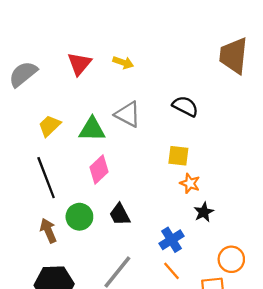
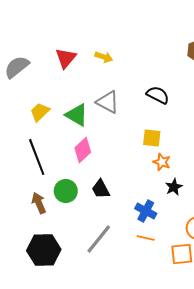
green triangle: (92, 129) -> (77, 115), turned 30
blue cross: (171, 240) -> (146, 211), turned -30
orange line: (171, 271) -> (146, 238), turned -36

